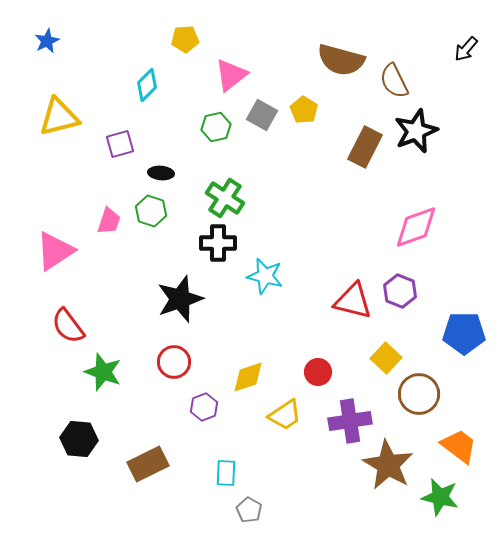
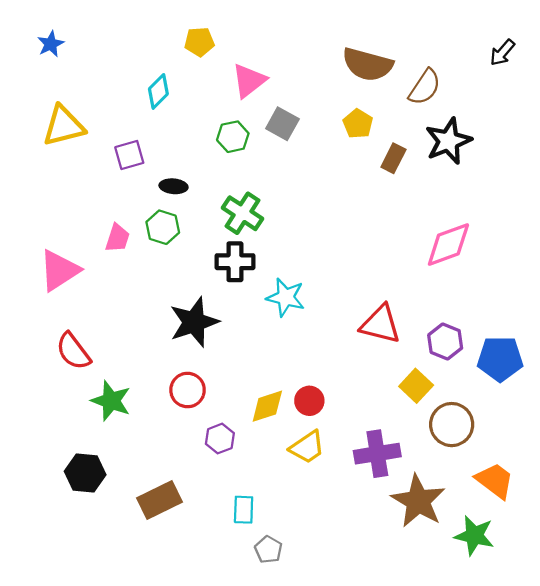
brown semicircle: (394, 81) -> (425, 87), turned -120
yellow pentagon: (304, 110) -> (358, 124), moved
brown rectangle: (365, 147) -> (393, 158), size x0.7
purple hexagon: (400, 291) -> (445, 342), moved
red circle: (318, 372) -> (309, 401), moved

